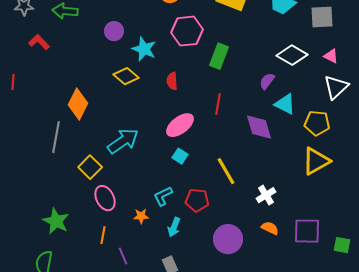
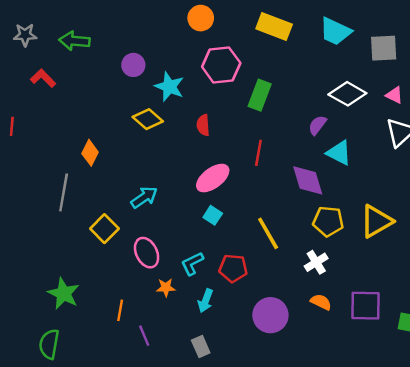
orange diamond: (78, 104) -> (90, 153), size x0.7
yellow pentagon: (317, 123) -> (328, 221), moved
cyan arrow: (123, 141) -> (144, 197), size x0.7
pink ellipse: (105, 198) -> (147, 253), moved

